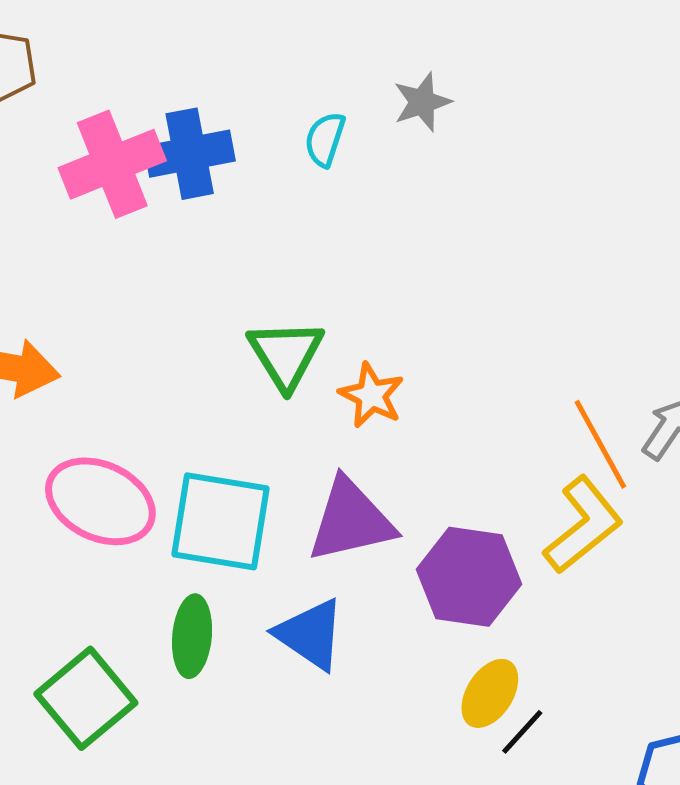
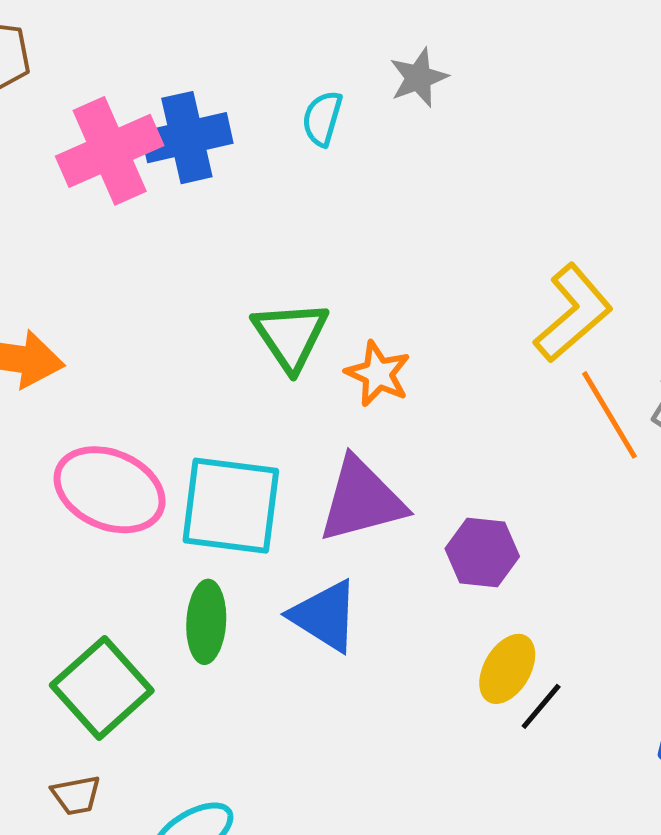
yellow L-shape: (583, 525) -> (573, 313), moved
purple hexagon: (469, 577) -> (482, 553), size x0.7

